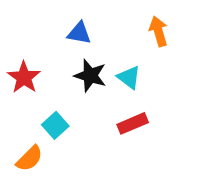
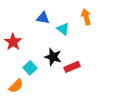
black star: (90, 76) -> (53, 57), moved
cyan triangle: (129, 77) -> (63, 29), moved

